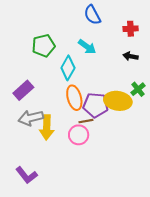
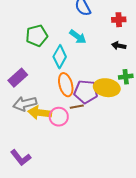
green cross: (138, 89) -> (126, 77), turned 32
yellow arrow: (47, 127) -> (40, 113), turned 95
pink circle: (79, 135) -> (59, 117), moved

